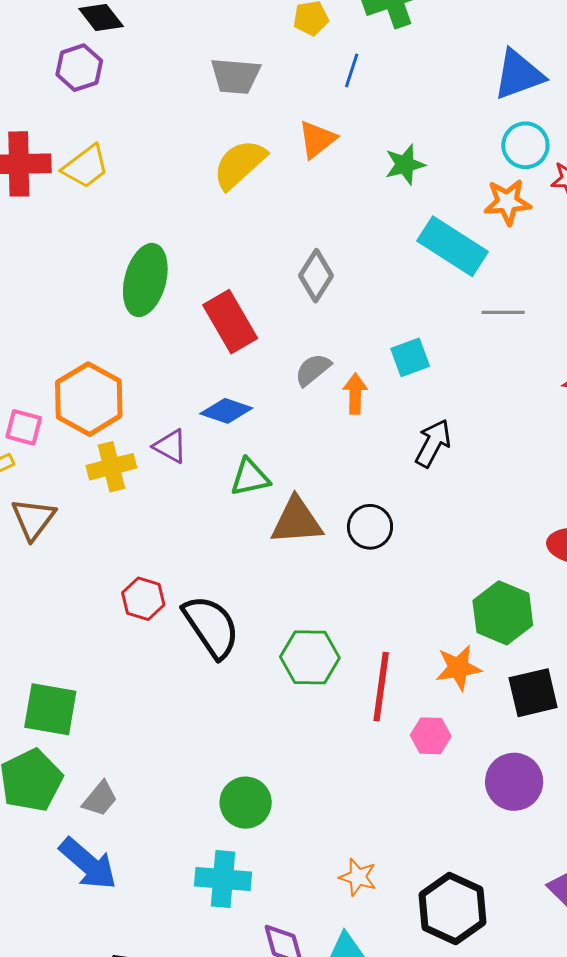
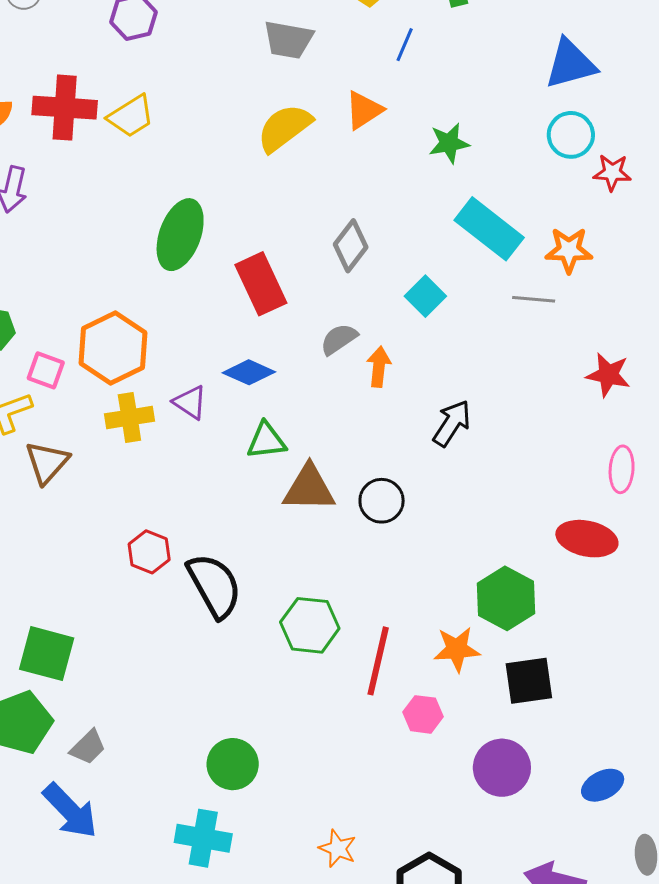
orange star: (507, 202) -> (569, 250), moved
cyan square: (410, 357) -> (425, 296), moved, turned -30

